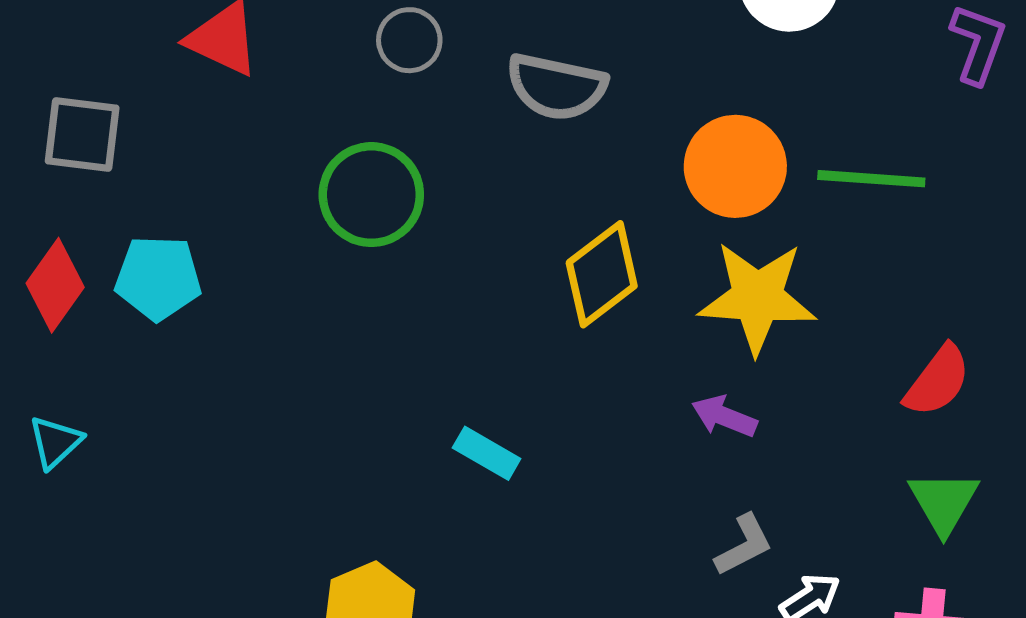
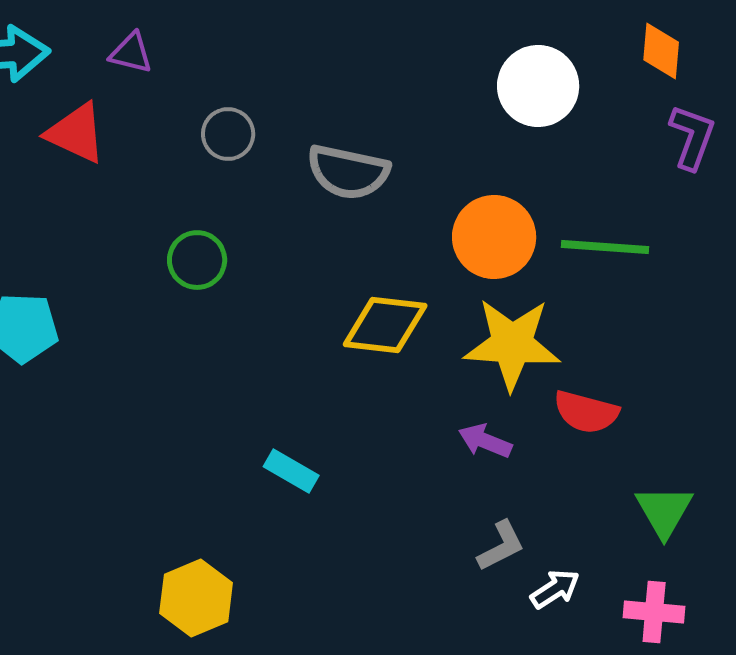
green circle: (371, 195) -> (197, 260), size x0.7
yellow diamond: (602, 274) -> (385, 325), turned 44
red semicircle: (938, 381) -> (586, 412), moved, turned 68

